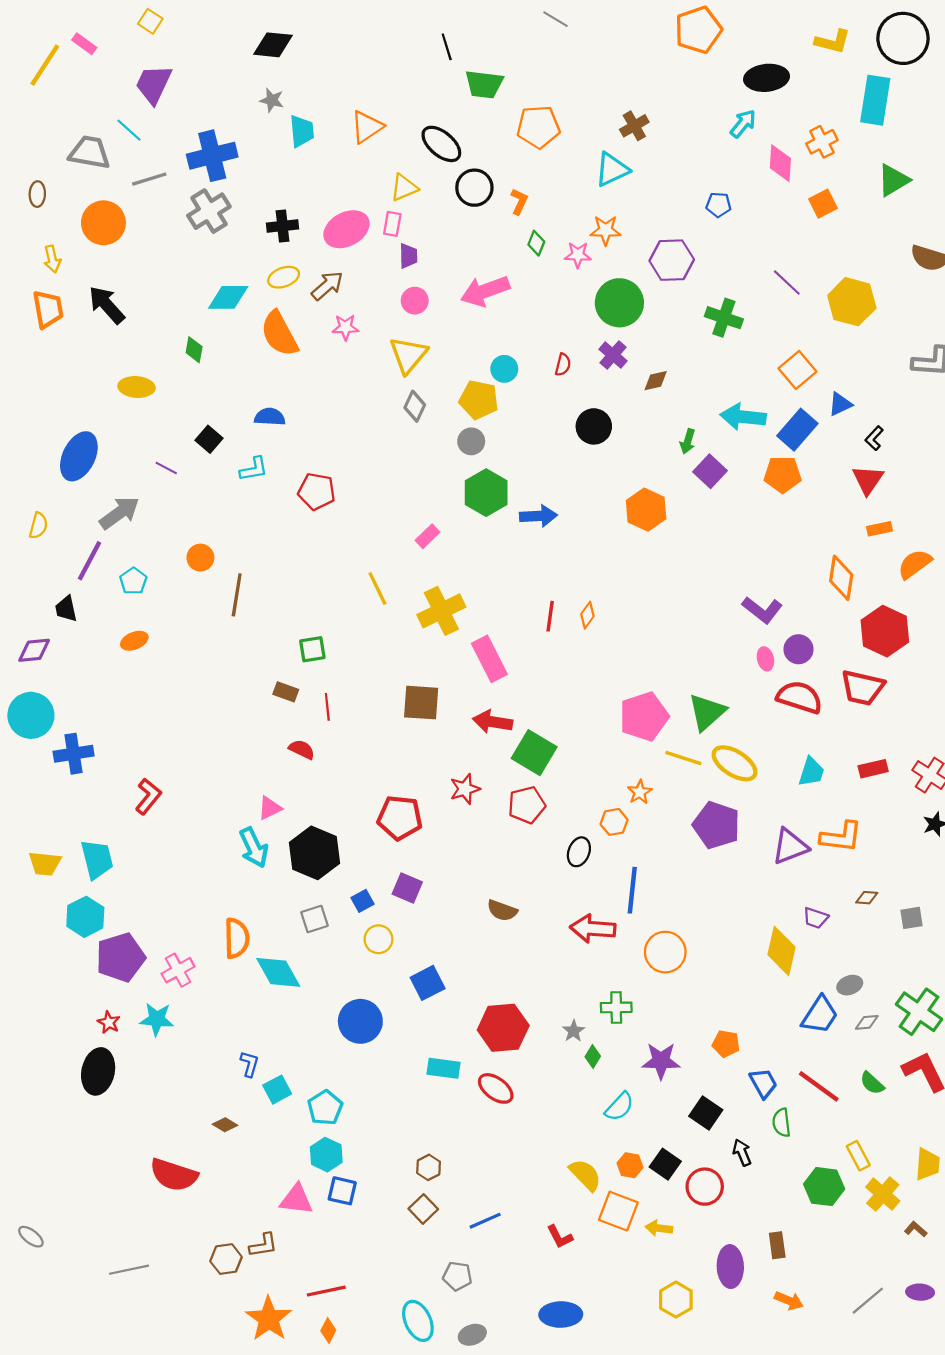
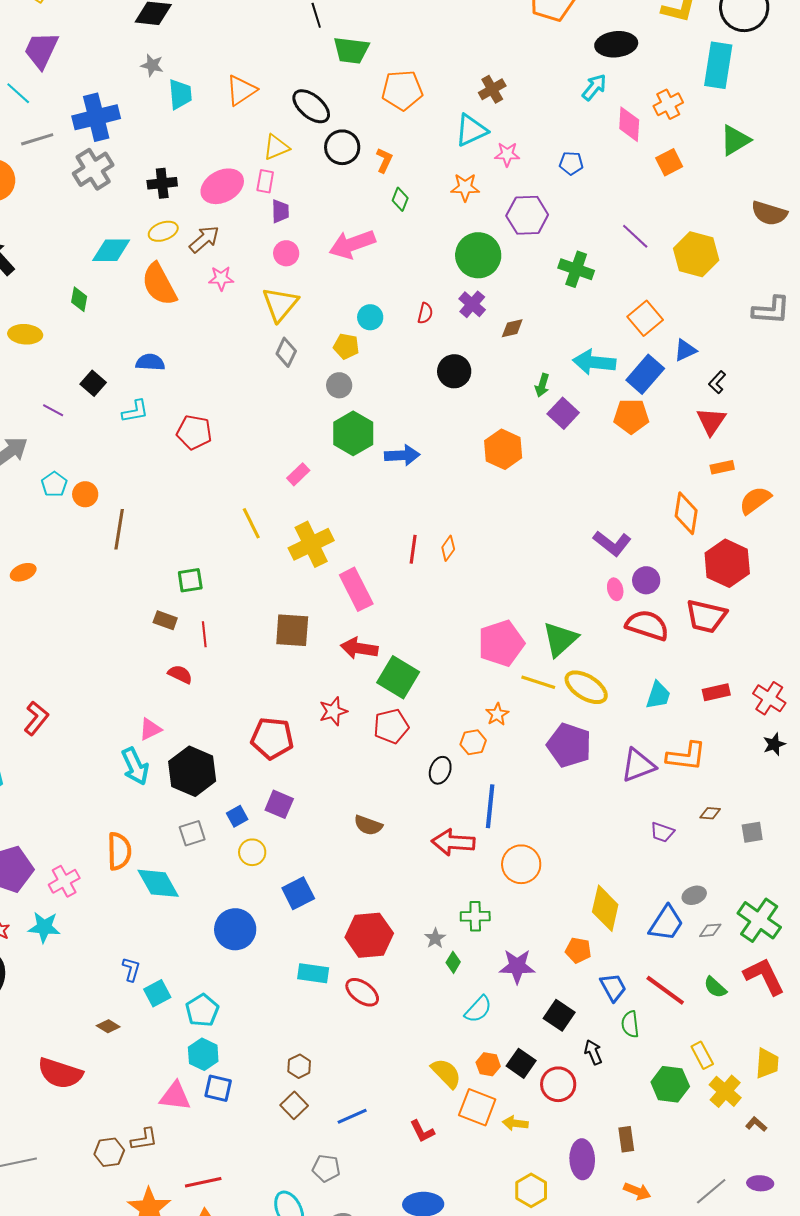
pink star: (578, 255) -> (507, 154), moved
yellow pentagon: (479, 400) -> (346, 346), size x0.7
cyan pentagon: (133, 581) -> (54, 484), moved
yellow diamond: (781, 951) -> (605, 908), moved

